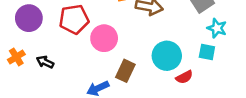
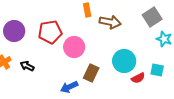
cyan square: (207, 52) -> (157, 70), moved

